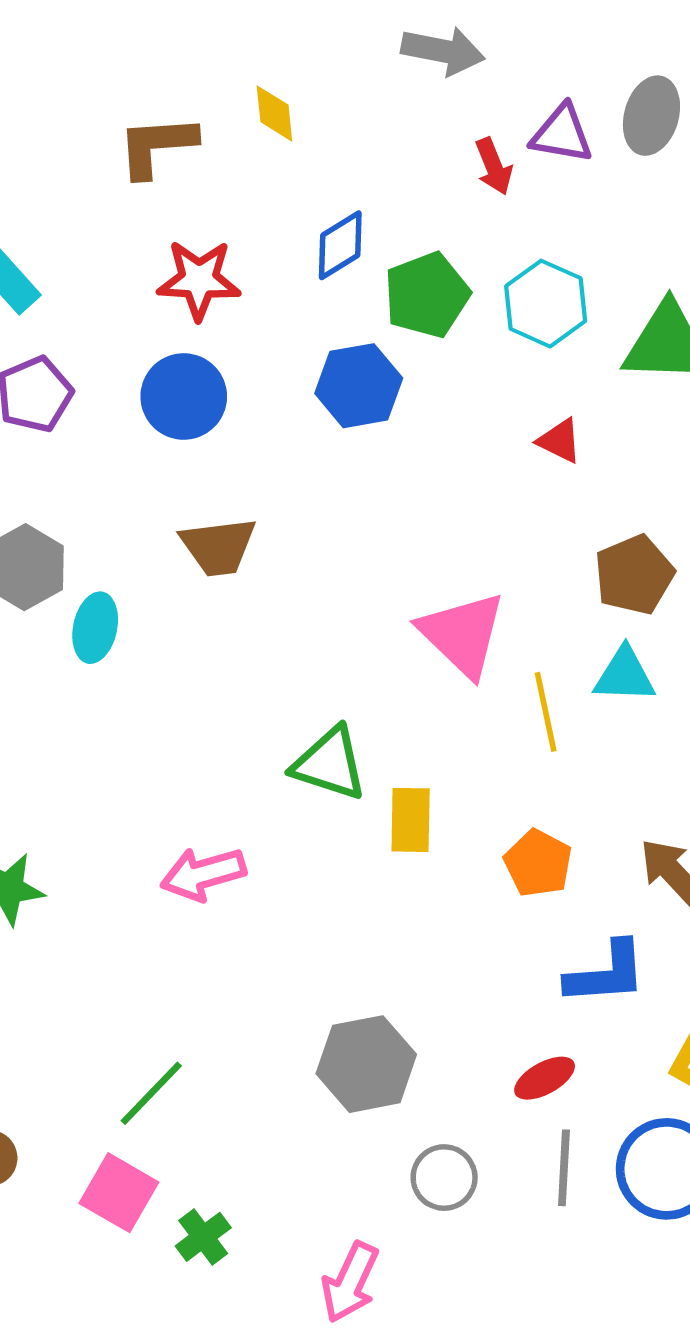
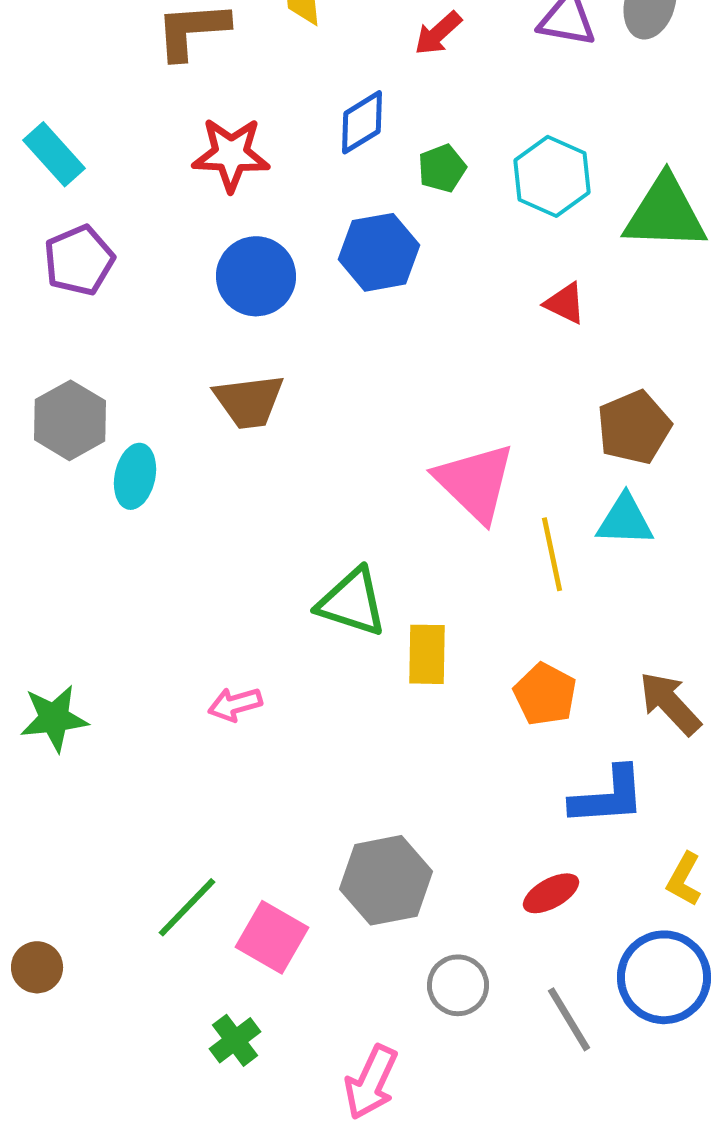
red arrow: (494, 166) -> (438, 33), moved, turned 70
green pentagon: (427, 295) -> (442, 168), size x0.6
blue circle: (184, 396) -> (256, 276), moved
pink arrow: (203, 874) -> (235, 704), size x0.7
gray line: (564, 1168) -> (569, 1019), moved, turned -34
pink square: (119, 1193) -> (272, 937), moved

